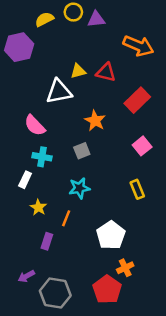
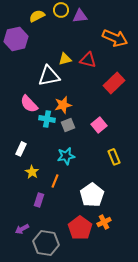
orange star: (95, 121) -> (63, 105), moved, turned 30
pink square: (142, 146) -> (99, 125), moved
cyan cross: (42, 157) -> (47, 119), moved
red pentagon: (107, 289) -> (80, 228), moved

